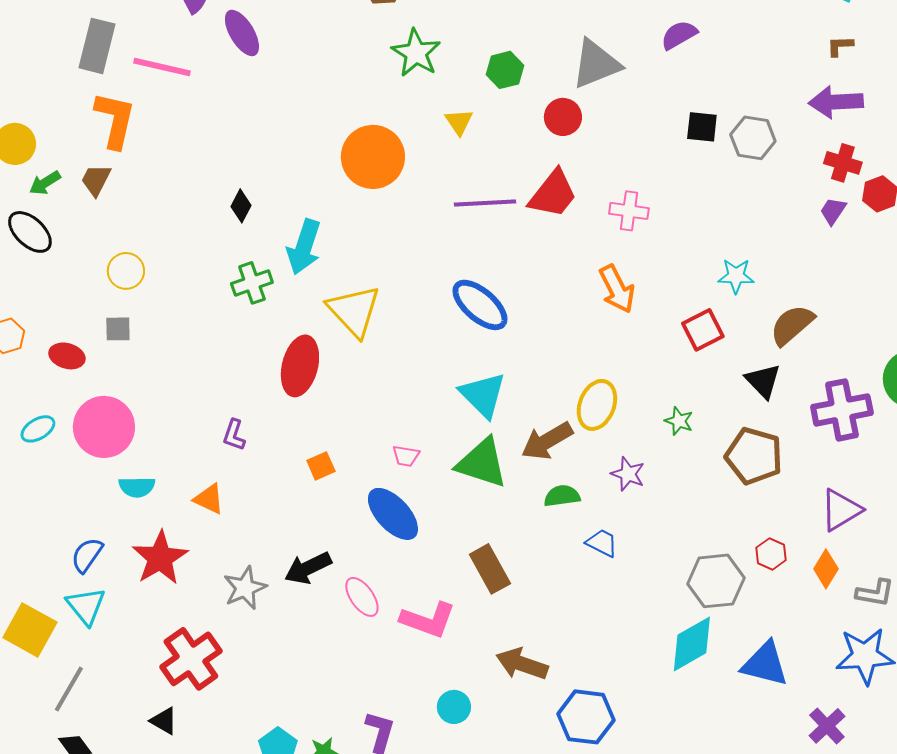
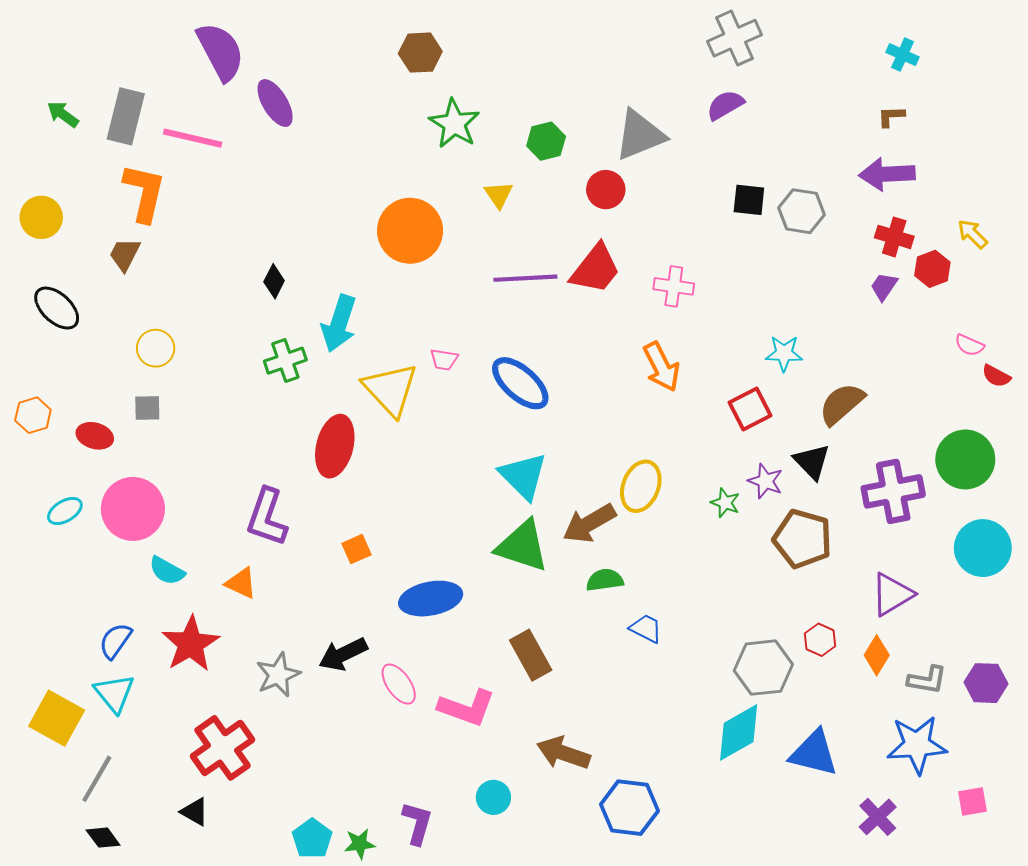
green arrow: (45, 183) -> (63, 114), moved, turned 68
purple L-shape: (234, 435) -> (267, 517), size x1.8
pink trapezoid: (406, 456) -> (444, 360), moved
purple star: (628, 474) -> (765, 481), moved
cyan semicircle: (137, 487) -> (167, 571), turned 30
blue ellipse: (393, 514) -> (431, 599), turned -58

